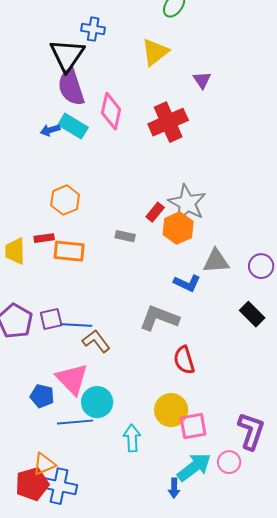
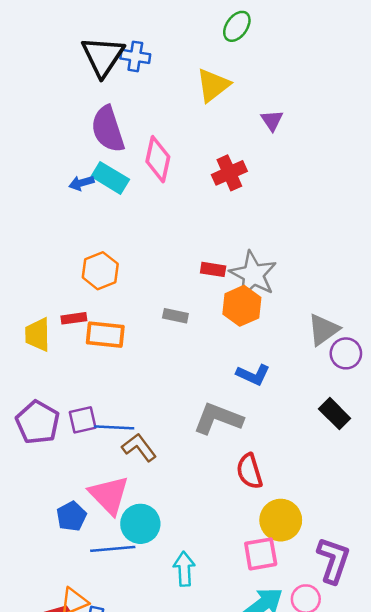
black triangle: (67, 55) -> (103, 56), moved
red cross: (168, 122) -> (229, 173), size x0.7
red rectangle: (155, 212) -> (213, 269), moved, turned 60
gray triangle: (216, 261) -> (323, 330), moved, turned -32
blue pentagon: (42, 396) -> (71, 516), turned 30
yellow circle: (171, 410) -> (281, 520), moved

